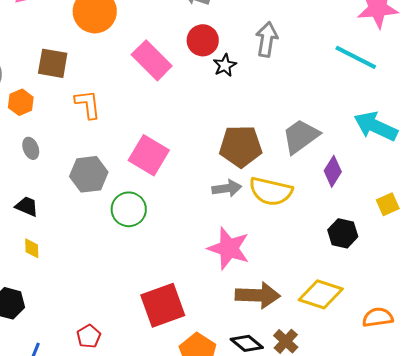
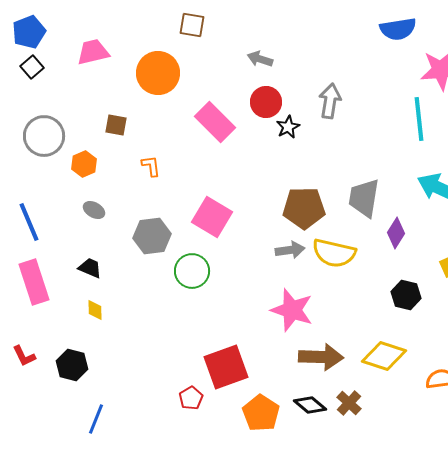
cyan line: (356, 57) -> (419, 119), turned 57
brown square: (53, 63) -> (116, 125), size x0.7
orange L-shape: (88, 104) -> (151, 166), size x0.7
gray trapezoid: (301, 136) -> (364, 198), turned -45
gray ellipse: (31, 148) -> (94, 210), turned -40
red pentagon: (89, 336) -> (191, 398), moved

